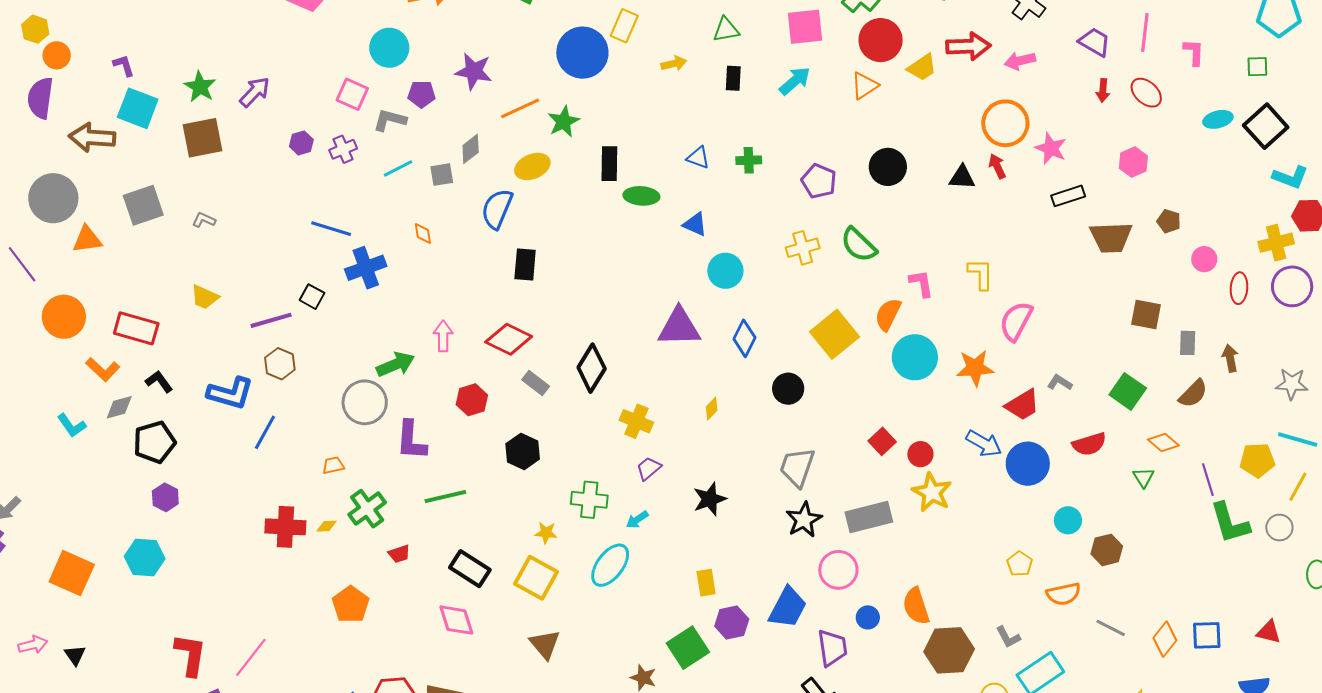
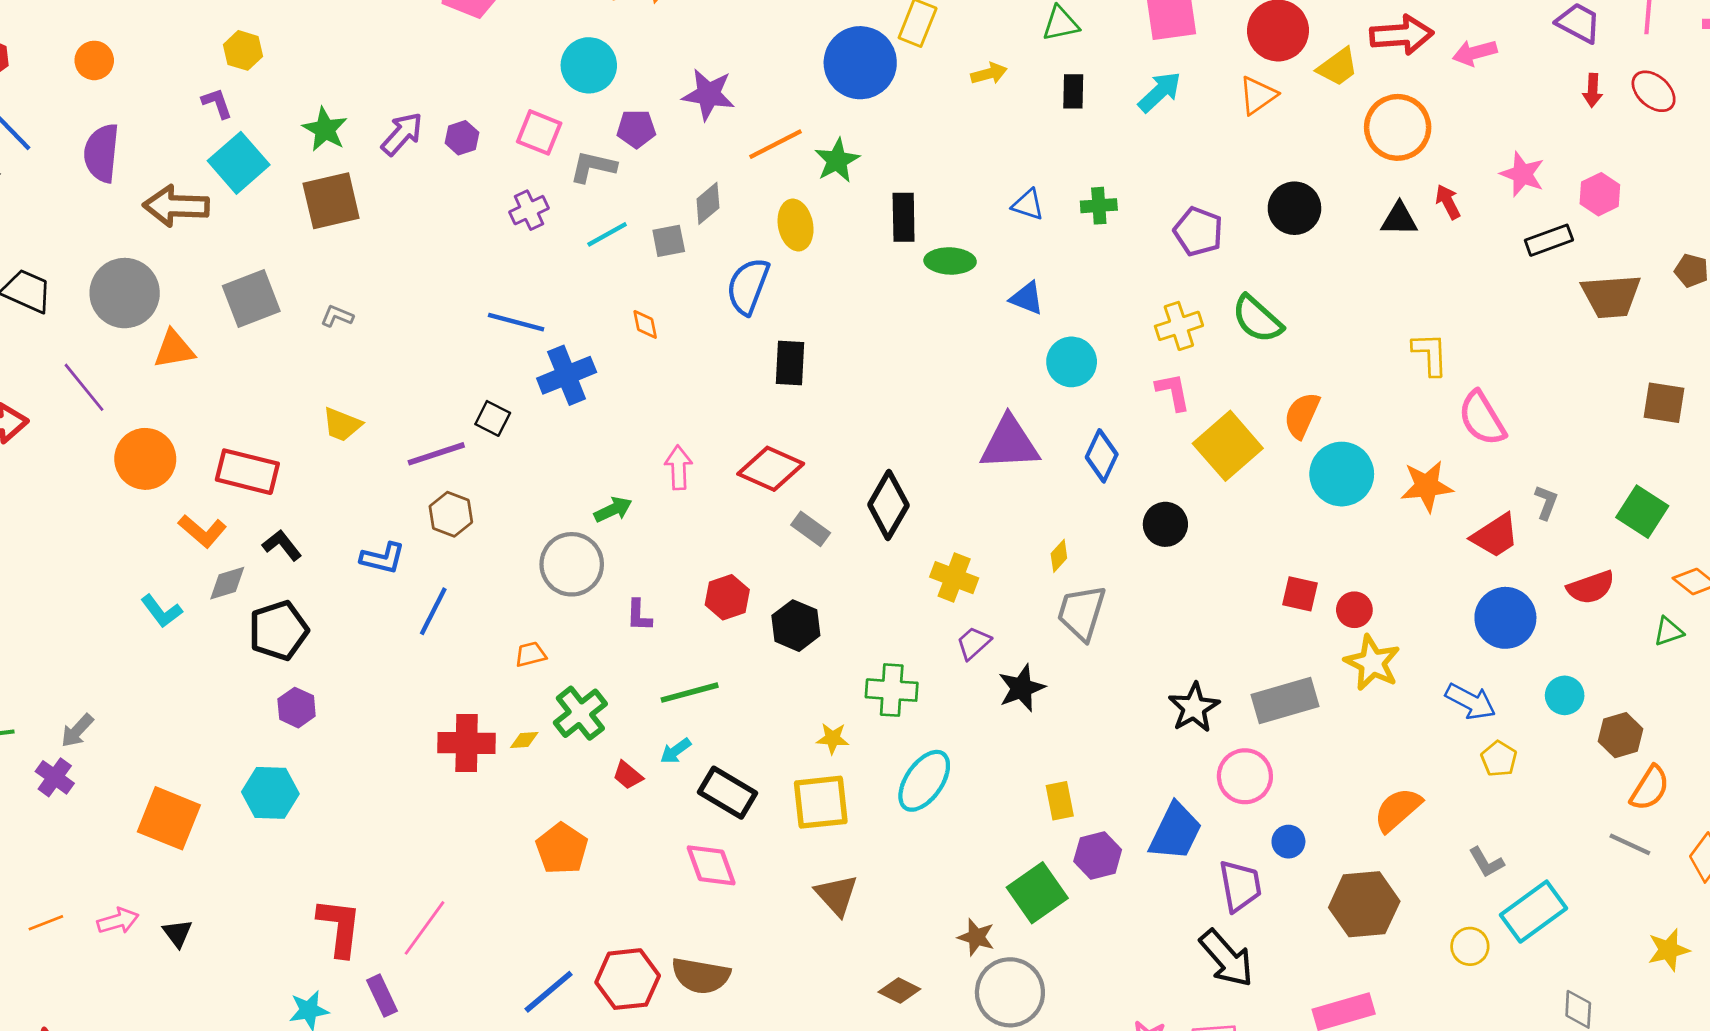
yellow hexagon: (35, 29) -> (243, 50), moved
orange circle: (57, 55) -> (94, 60), moved
cyan square: (138, 108) -> (239, 163), turned 30
orange circle: (1005, 123) -> (1398, 127), moved
purple hexagon: (301, 143) -> (462, 138), moved
pink hexagon: (1133, 162) -> (1600, 194), moved
yellow ellipse: (532, 166) -> (796, 225), turned -76
pink L-shape: (921, 283) -> (1173, 392), moved
pink semicircle: (1016, 321) -> (1482, 418), turned -57
green arrow: (395, 364) -> (613, 510), size x0.7
gray L-shape: (1060, 382) -> (1546, 502), turned 80
blue L-shape: (230, 393) -> (383, 558), size x0.7
red hexagon: (472, 400) -> (727, 597), moved
purple L-shape: (411, 440) -> (639, 615), size x0.6
red square: (882, 441) -> (1300, 594), turned -32
blue arrow: (984, 443) -> (1471, 701), moved
gray trapezoid: (797, 467) -> (1082, 613), moved
green triangle: (1143, 477) -> (1668, 631), turned 45
black star: (710, 499) -> (1022, 688), moved
cyan arrow: (637, 520) -> (676, 751), moved
red trapezoid: (399, 554) -> (628, 775), turned 60
yellow square: (536, 578) -> (821, 802), turned -33
orange semicircle: (1063, 594) -> (1650, 788), moved, turned -44
orange semicircle: (916, 606) -> (1398, 810), moved, turned 69
brown hexagon: (949, 650) -> (1364, 904), moved

